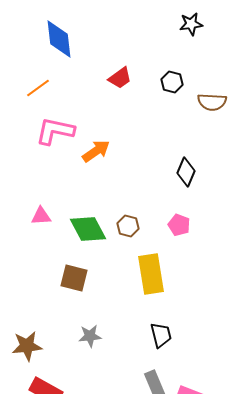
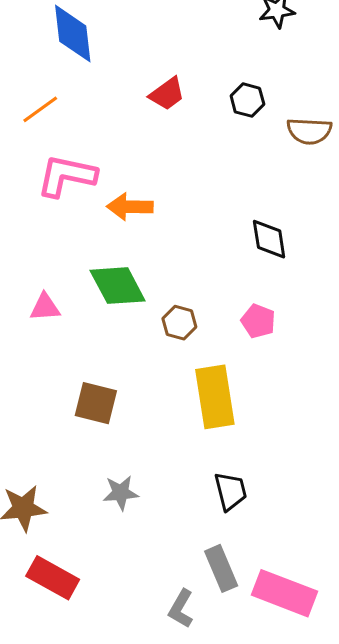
orange arrow: (96, 151) -> (130, 207), turned -144
black diamond: (186, 172) -> (269, 239), turned -32
green diamond: (88, 229) -> (118, 286), moved

